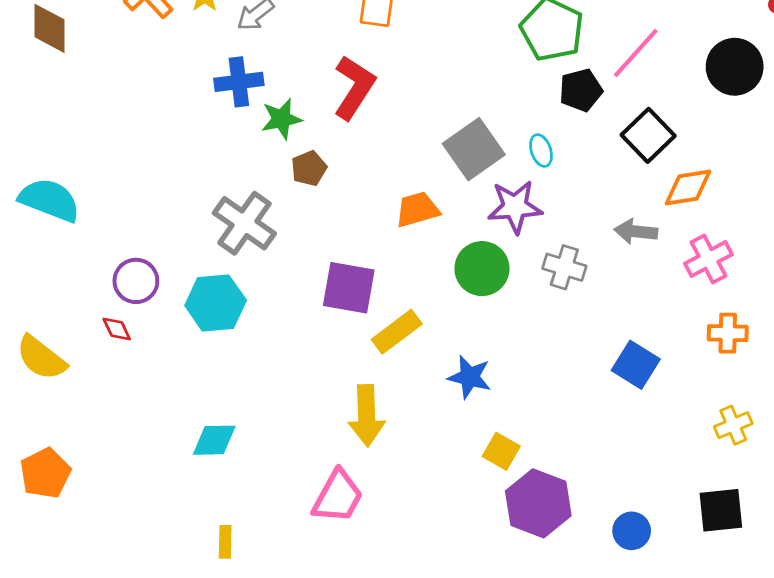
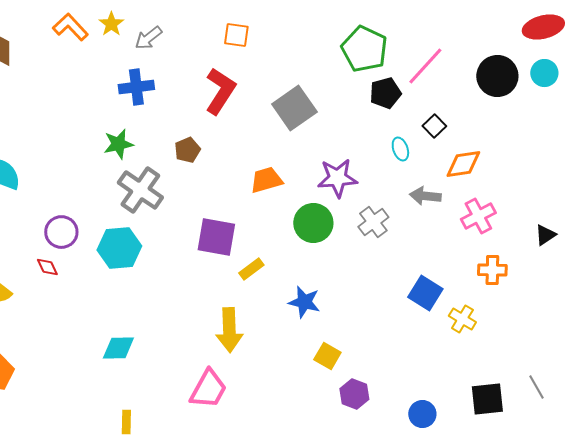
green star: (281, 119) -> (118, 144), moved
black square: (648, 135) -> (434, 126), size x0.6
gray square: (474, 149) -> (294, 108), moved
cyan ellipse: (541, 150) -> (400, 149), moved
gray cross: (564, 267) -> (373, 222), turned 36
yellow rectangle: (397, 332) -> (251, 269), size x0.7
yellow cross: (733, 425) -> (462, 319), moved, turned -36
purple hexagon: (538, 503) -> (354, 394), size x0.6

